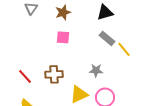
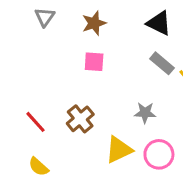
black triangle: (105, 12) -> (159, 23), turned 42
brown cross: (54, 74) -> (80, 119), turned -36

